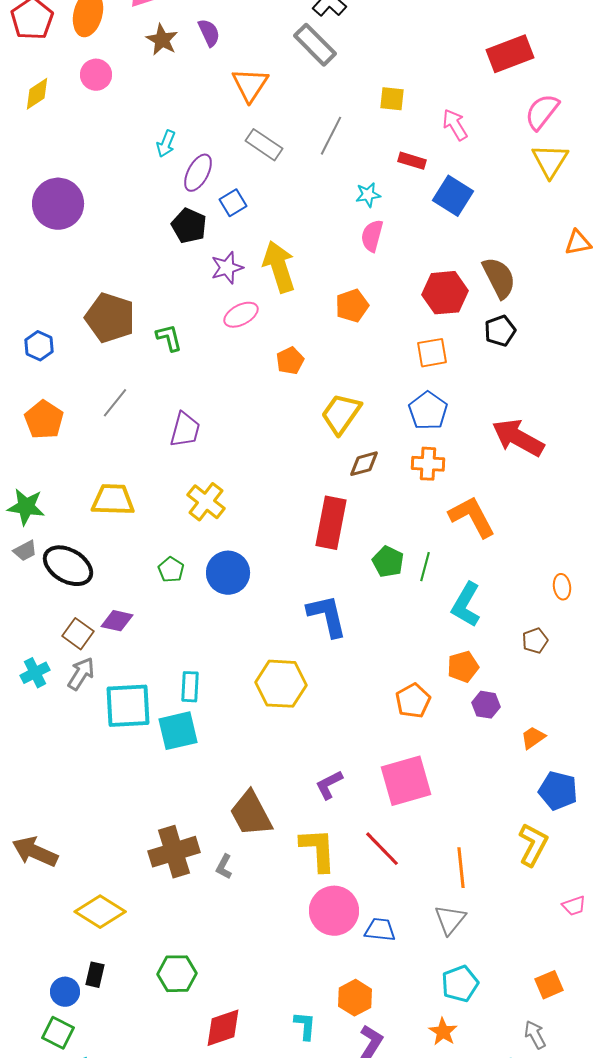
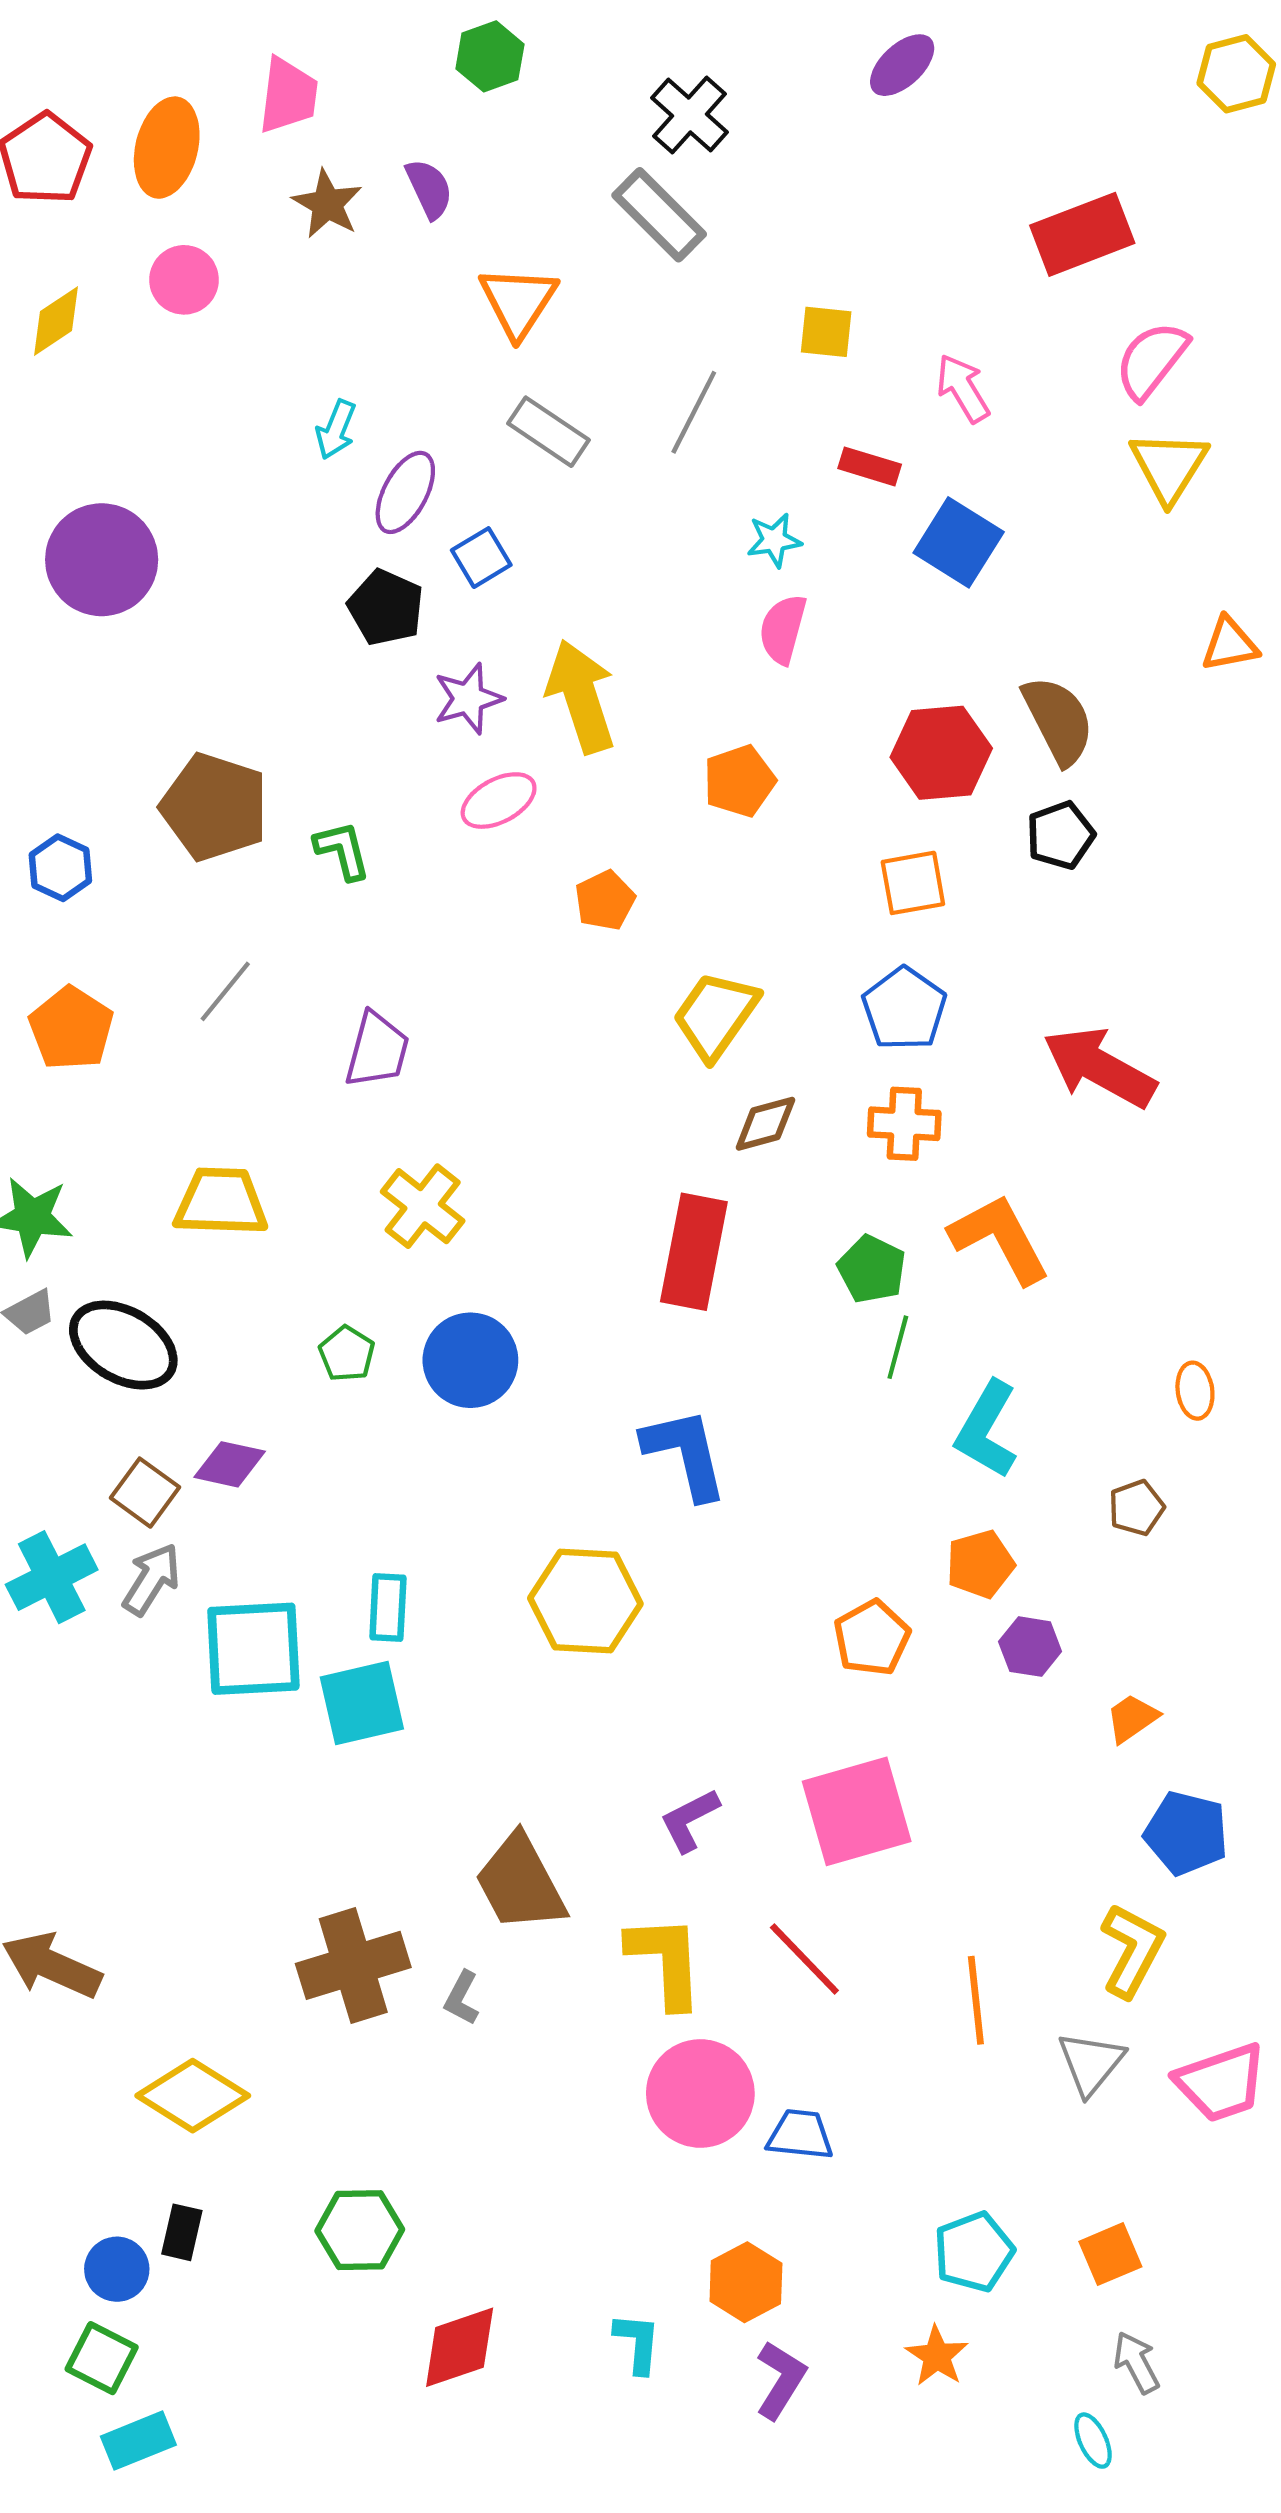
green pentagon: (388, 562) -> (872, 1269), moved
cyan cross: (35, 673) -> (52, 1577), size x1.4
pink trapezoid: (574, 906) -> (1221, 2083), size x1.8
gray triangle: (450, 920) -> (1091, 2063), moved
orange square: (549, 985) -> (1110, 2254), moved

